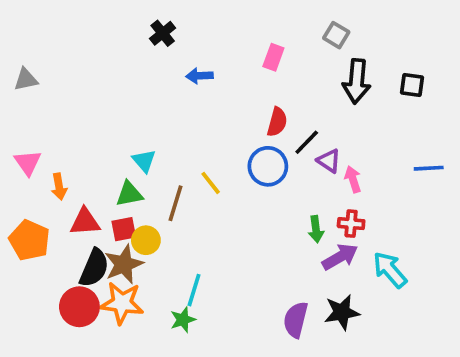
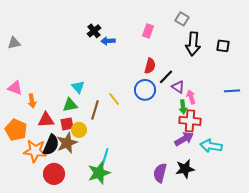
black cross: (163, 33) -> (94, 31), moved
pink triangle: (28, 163) -> (15, 88), turned -35
red cross: (351, 224) -> (190, 121), size x1.5
green arrow: (316, 229) -> (183, 107), moved
cyan arrow: (390, 270) -> (211, 146), turned -40
orange star: (122, 303) -> (35, 151), moved
red circle: (79, 307) -> (54, 174), moved
green star: (183, 320) -> (99, 173), size x1.6

